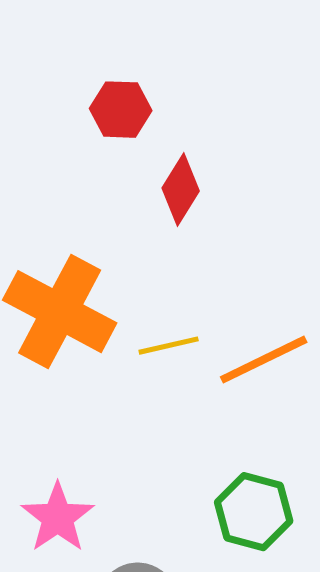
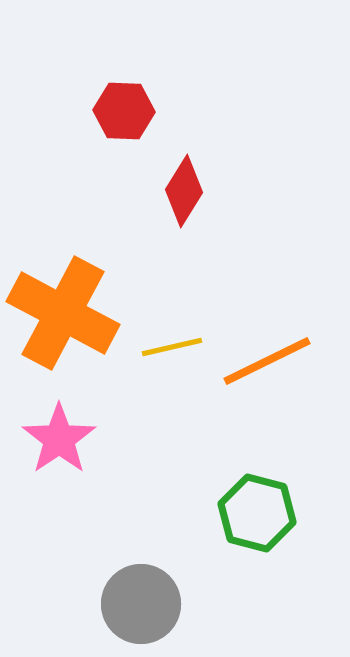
pink star: (58, 518) -> (59, 439), moved

